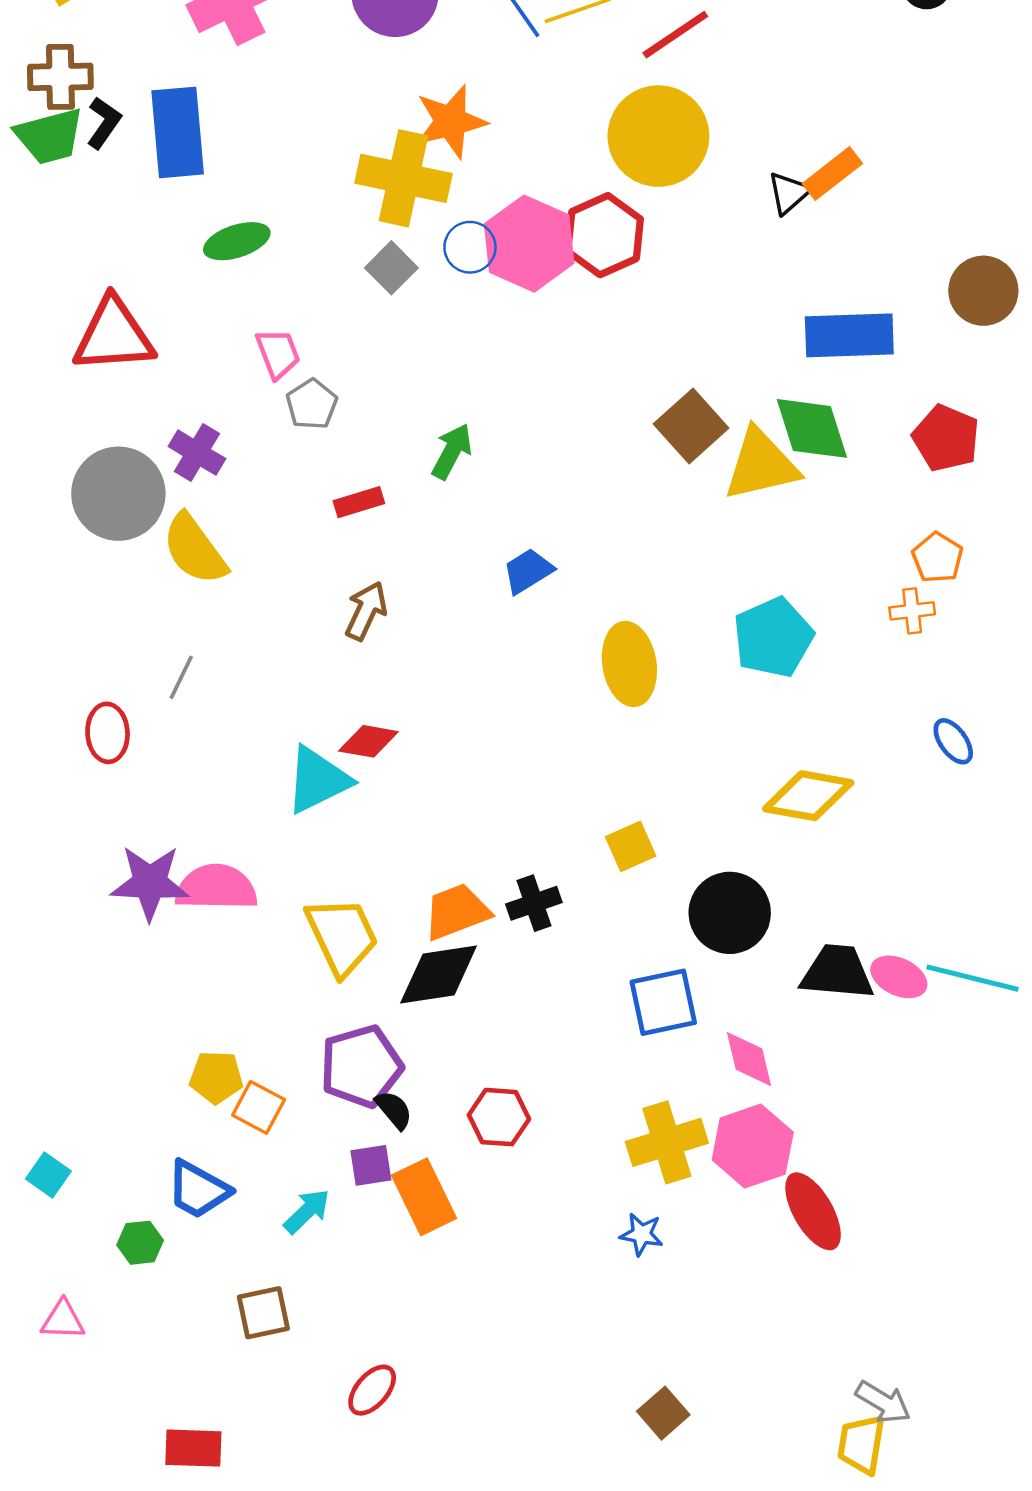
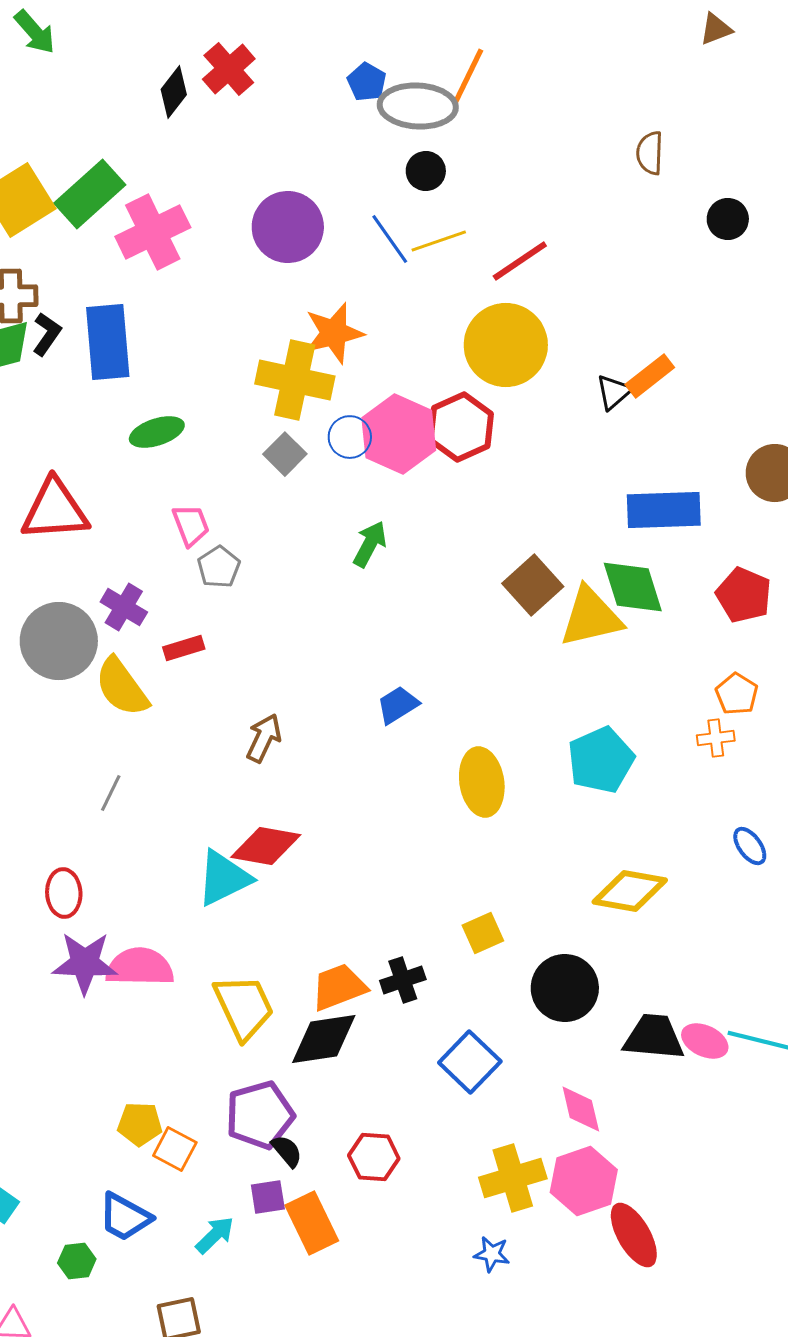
green arrow: (452, 451) -> (370, 544), moved
red rectangle: (359, 502) -> (184, 648), moved
red ellipse: (108, 733) -> (64, 893), moved
red diamond: (368, 741) -> (266, 846), size x1.4
blue square: (663, 1002) -> (470, 1062), moved, turned -34

